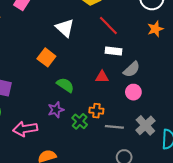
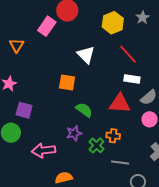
orange square: (46, 57) -> (67, 82), turned -30
red triangle: (102, 77) -> (120, 103), size x1.6
gray line: (114, 127) -> (120, 163), moved

